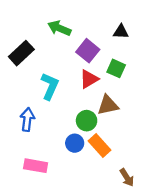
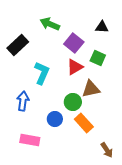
blue circle: (75, 143) -> (55, 119), moved

